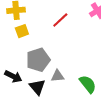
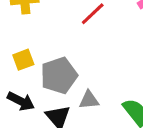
yellow square: (22, 31) -> (23, 60), moved

